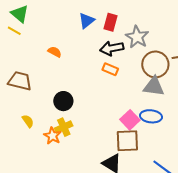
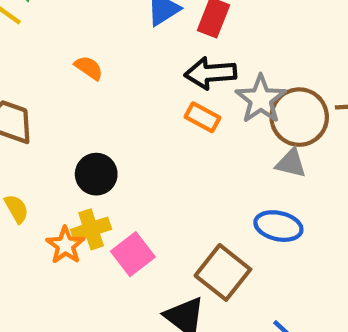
gray star: (137, 37) -> (261, 99), moved
gray triangle: (154, 86) -> (291, 163), size x0.7
pink square: (130, 120) -> (133, 254), moved
brown square: (127, 141) -> (223, 272), turned 35

